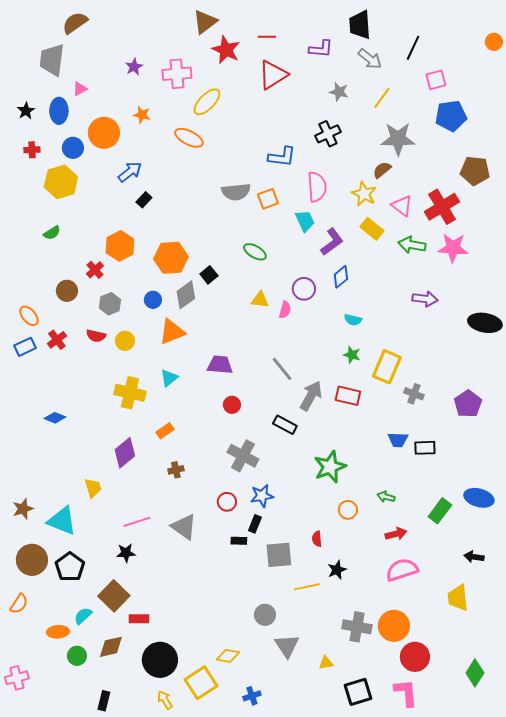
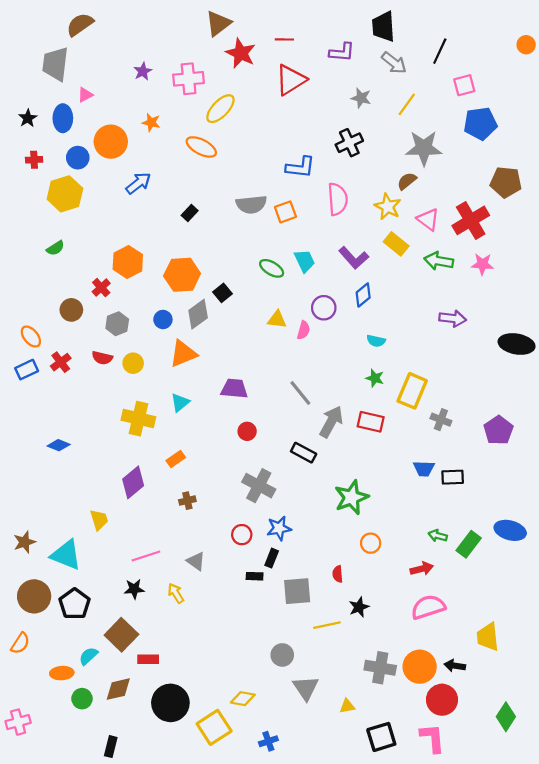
black rectangle: (144, 200) -> (190, 213), moved
cyan trapezoid: (305, 221) -> (305, 261), moved
purple L-shape: (332, 242) -> (354, 258), turned 84
pink star: (453, 248) -> (482, 264), size x0.7
green arrow: (386, 497) -> (438, 536), moved
gray triangle: (184, 527) -> (196, 561), size x0.7
black arrow: (474, 557) -> (455, 666), moved
yellow arrow: (165, 700) -> (176, 593), moved

